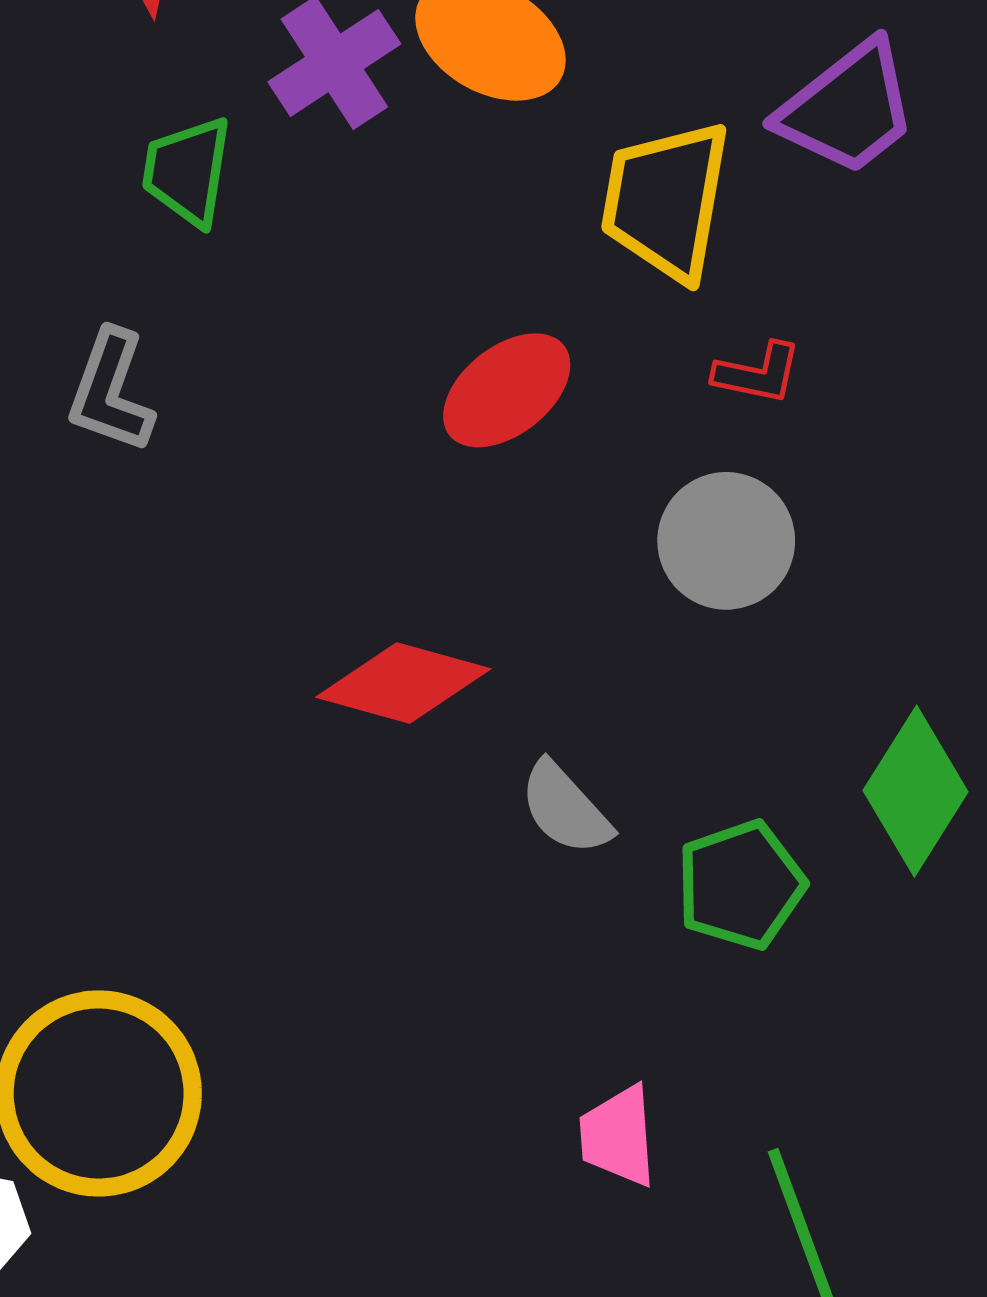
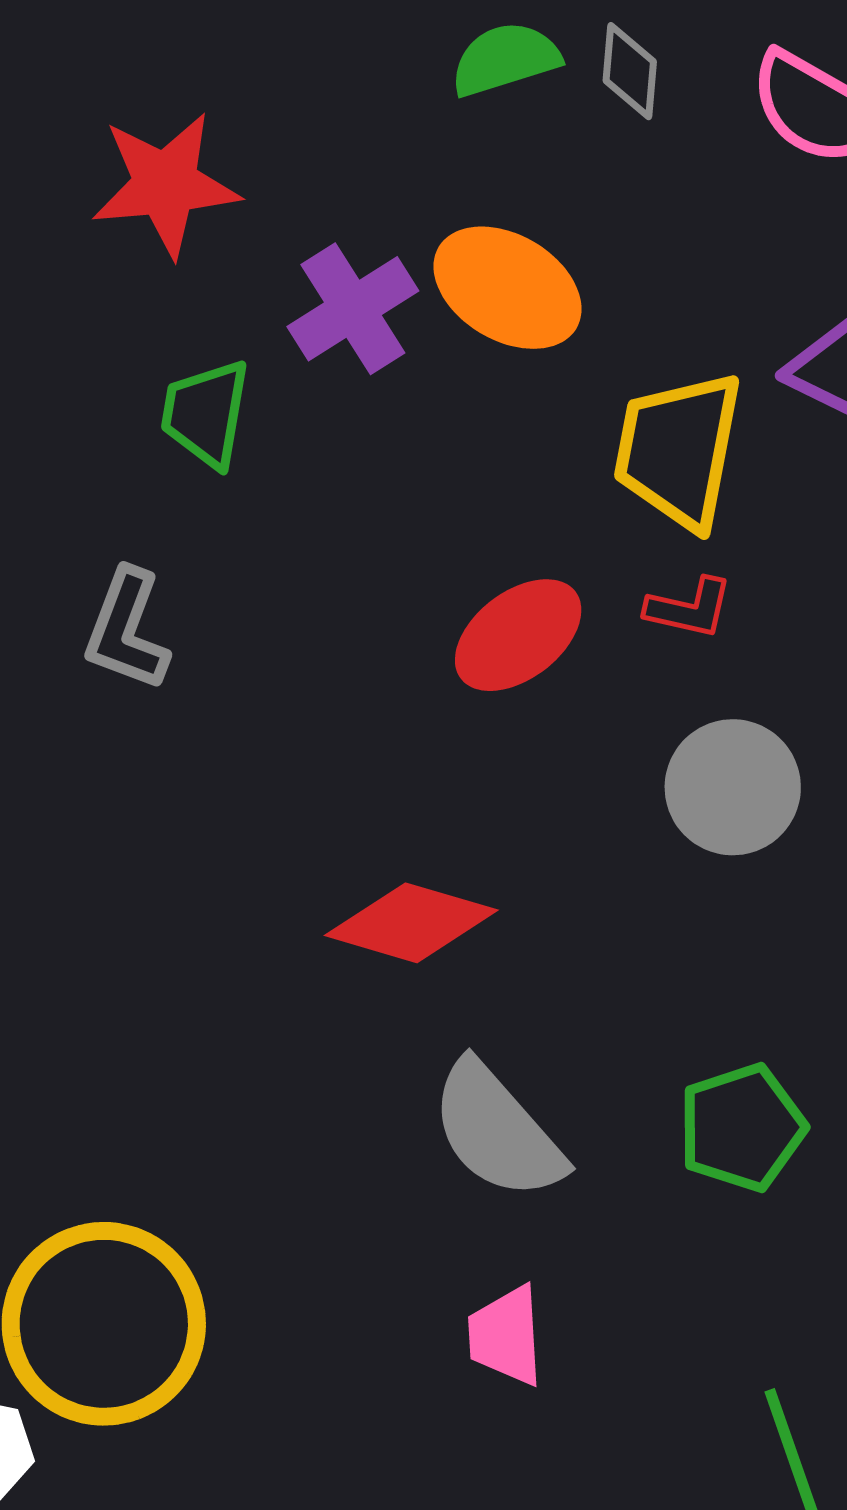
red L-shape: (758, 373) -> (689, 608), moved
gray semicircle: (565, 808) -> (497, 1131), moved, size x1.5
pink trapezoid: (618, 1136) -> (506, 1336), moved

